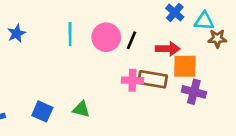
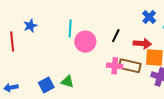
pink circle: (106, 37) -> (85, 42), moved
green triangle: (81, 109) -> (67, 81), moved
blue square: (42, 111) -> (46, 85), turned 35

